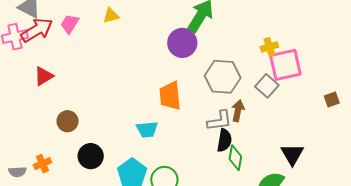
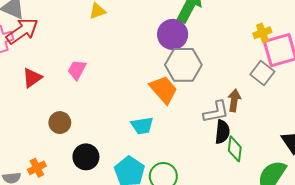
pink trapezoid: (70, 24) -> (77, 70), moved
gray hexagon: (223, 77) -> (183, 65), moved
orange trapezoid: (170, 96) -> (164, 90), turned 148

